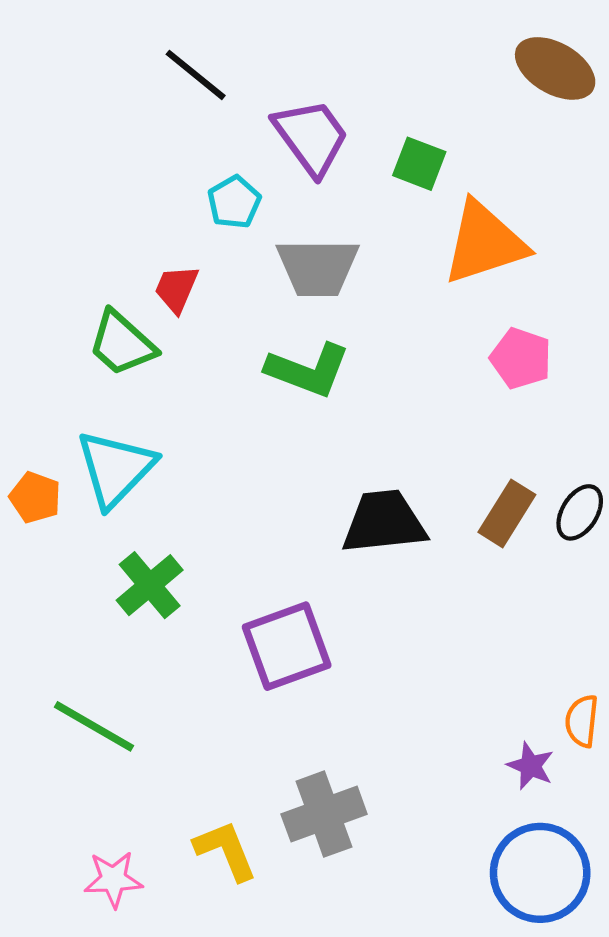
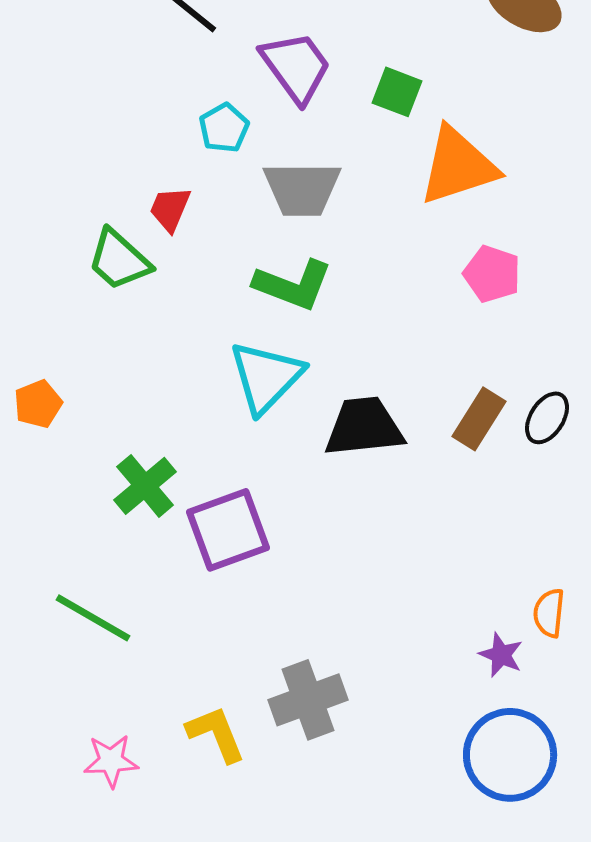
cyan triangle: (115, 469) -> (266, 377), moved
orange pentagon: (35, 497) -> (38, 404), turned 30
purple square: (287, 646) -> (228, 530), moved

